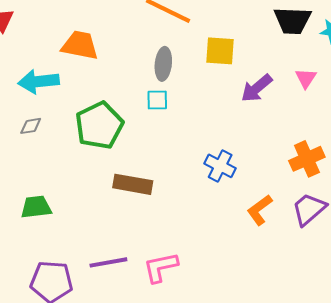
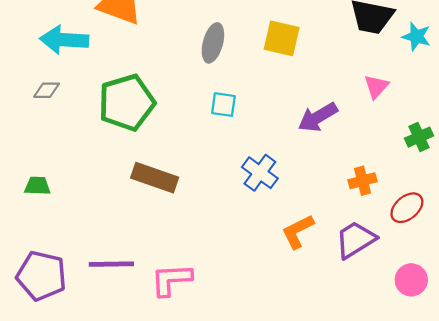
purple arrow: (257, 88) -> (318, 117), moved
cyan square: (157, 100) -> (223, 105), moved
orange cross: (307, 159) -> (363, 181), size x0.7
green trapezoid: (36, 207) -> (37, 186), size x0.7

